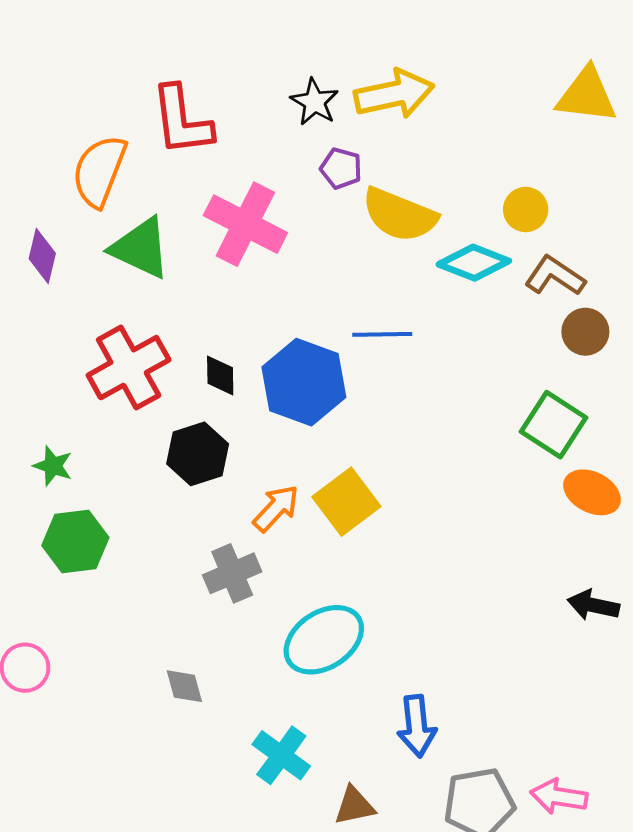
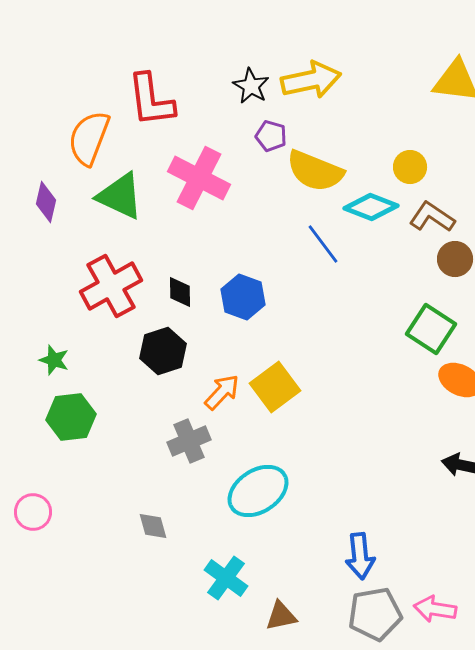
blue line: (382, 334) -> (323, 244), moved, turned 54
blue hexagon: (304, 382) -> (243, 297), size x0.7
blue arrow: (417, 726) -> (360, 556), moved

